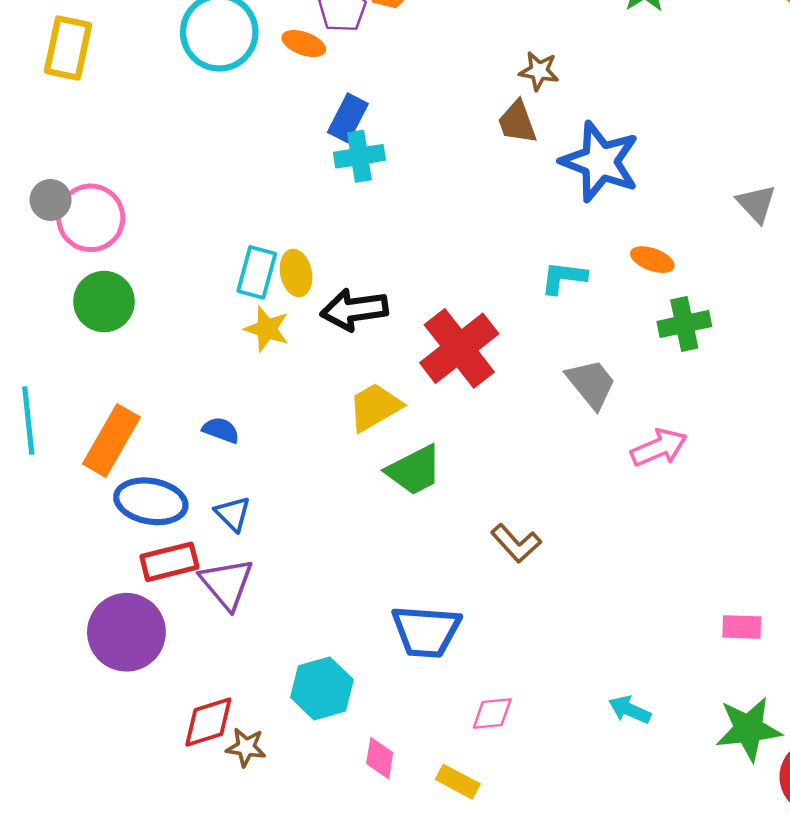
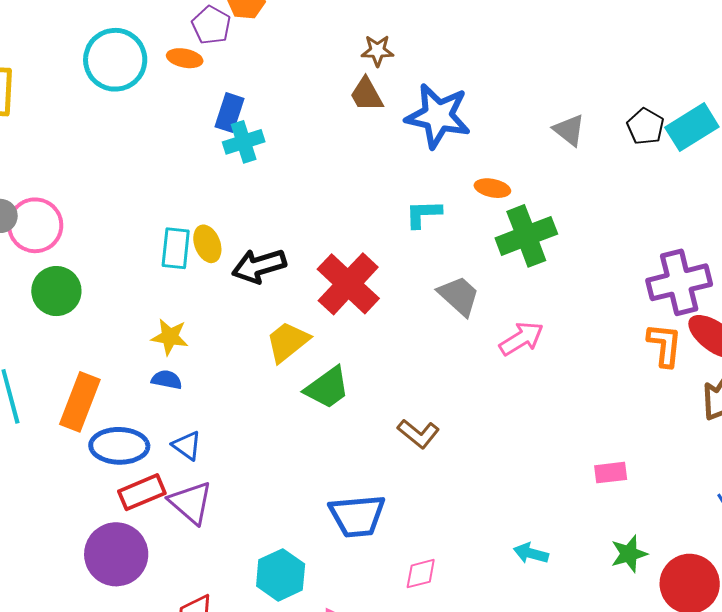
green cross: (684, 324) -> (526, 236), size x1.4
yellow star: (267, 329) -> (170, 337), moved
green star: (748, 729) -> (629, 554), size x0.7

